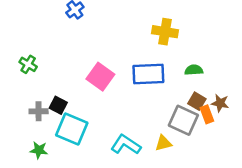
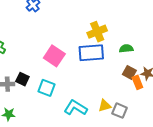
yellow cross: (165, 32) -> (97, 32), moved, turned -30
gray square: (183, 120) -> (120, 111), moved, size x0.7
cyan square: (72, 129) -> (46, 88), moved, size x0.7

